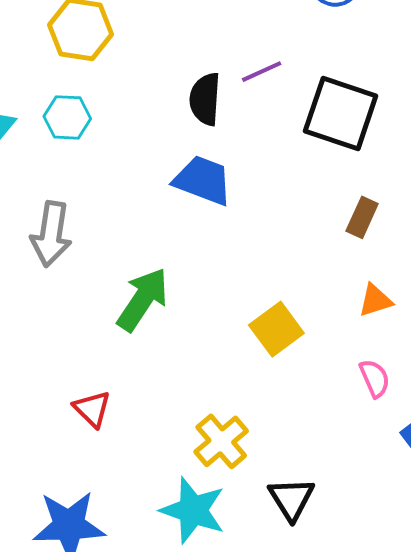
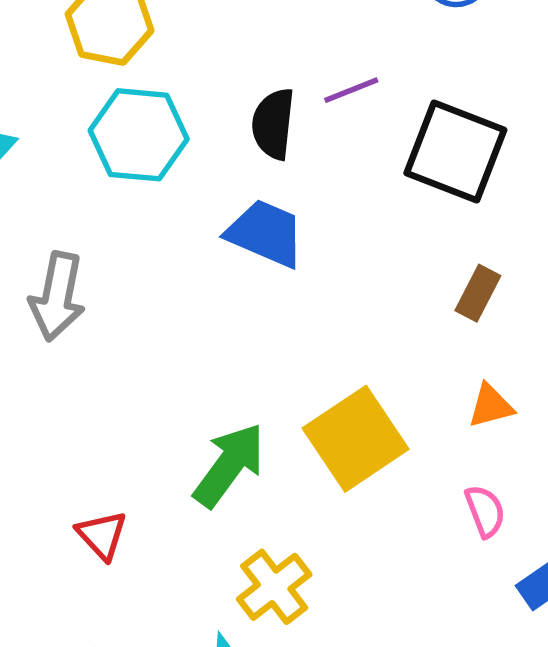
cyan hexagon: (67, 117) -> (139, 135), moved, size x1.5
green arrow: (143, 299) -> (229, 465), moved
yellow square: (276, 329) -> (356, 439), size x1.4

